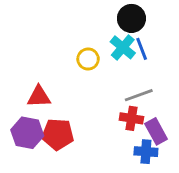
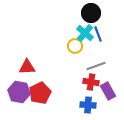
yellow circle: (88, 59) -> (75, 46), moved
red pentagon: (58, 134) -> (40, 93), turned -30
blue cross: (146, 152) -> (88, 105), moved

